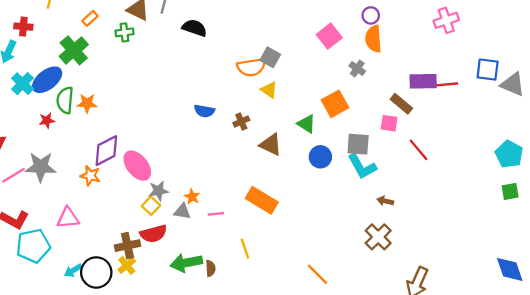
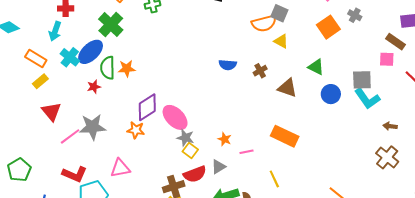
orange square: (335, 104) -> (328, 27), moved
gray star: (159, 191) -> (185, 138), moved, turned 30
gray triangle: (182, 211) -> (218, 167), moved, turned -35

